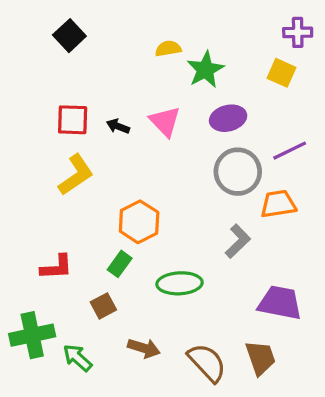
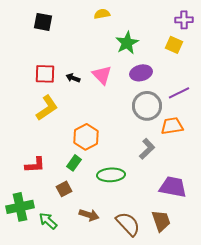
black square: (69, 36) -> (43, 22), turned -36
yellow semicircle: (168, 49) -> (102, 14), moved

